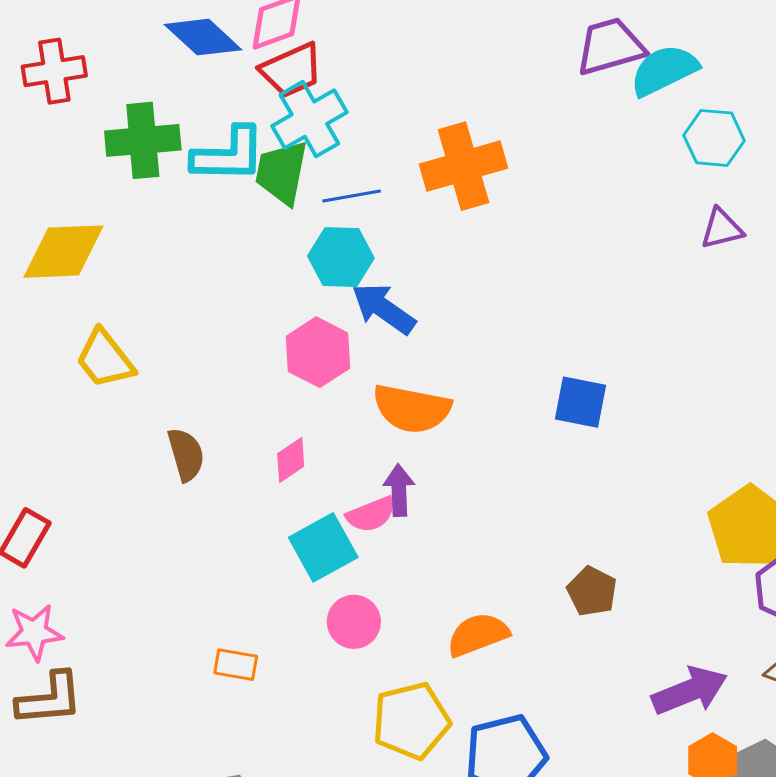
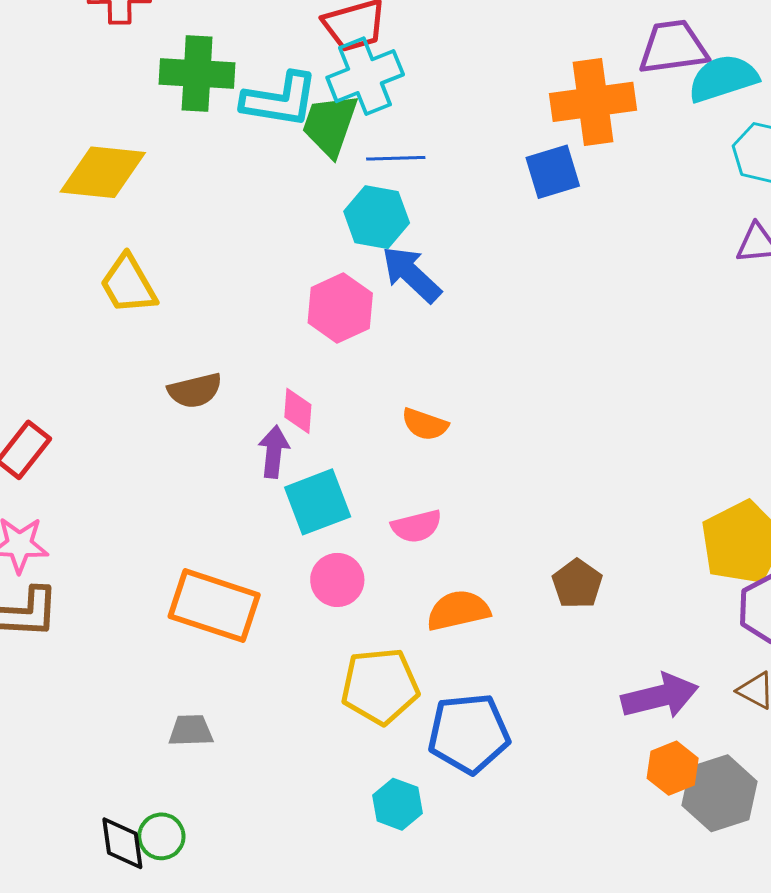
orange cross: (463, 166) -> (593, 102), moved
blue square: (580, 402) -> (553, 172), moved, turned -36
orange semicircle: (412, 409) -> (425, 424), moved, size x0.6
brown semicircle: (186, 455) -> (195, 390), turned 84
pink diamond: (291, 460) -> (298, 411), turned -60
purple arrow: (399, 490) -> (274, 452), moved
pink semicircle: (371, 514) -> (416, 526), moved
orange rectangle: (236, 665) -> (214, 606), size x2.0

